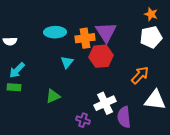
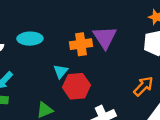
cyan ellipse: (55, 32) -> (30, 39), moved
red hexagon: (101, 56) -> (76, 86), moved

